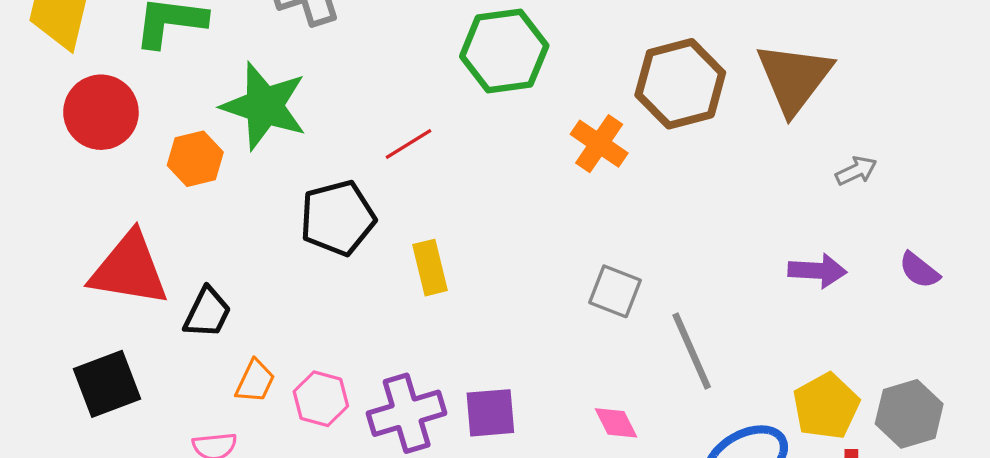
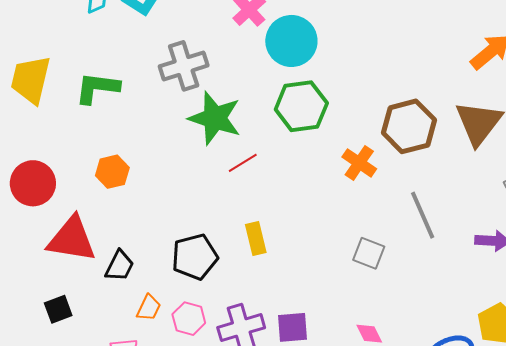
green star: (264, 106) -> (215, 118), moved
red circle: (101, 112) -> (33, 183), moved
black pentagon: (338, 218) -> (195, 257), moved
gray line: (692, 351) -> (423, 215), moved
black square: (107, 384) -> (58, 309), size x0.7

